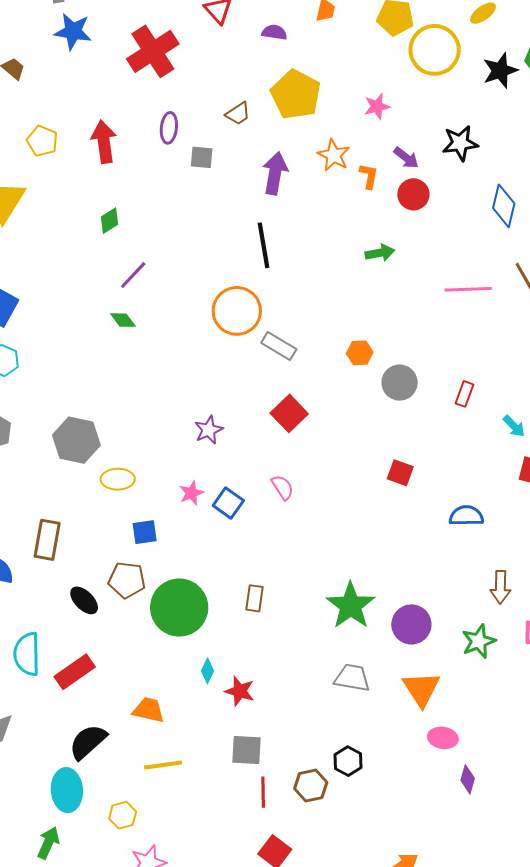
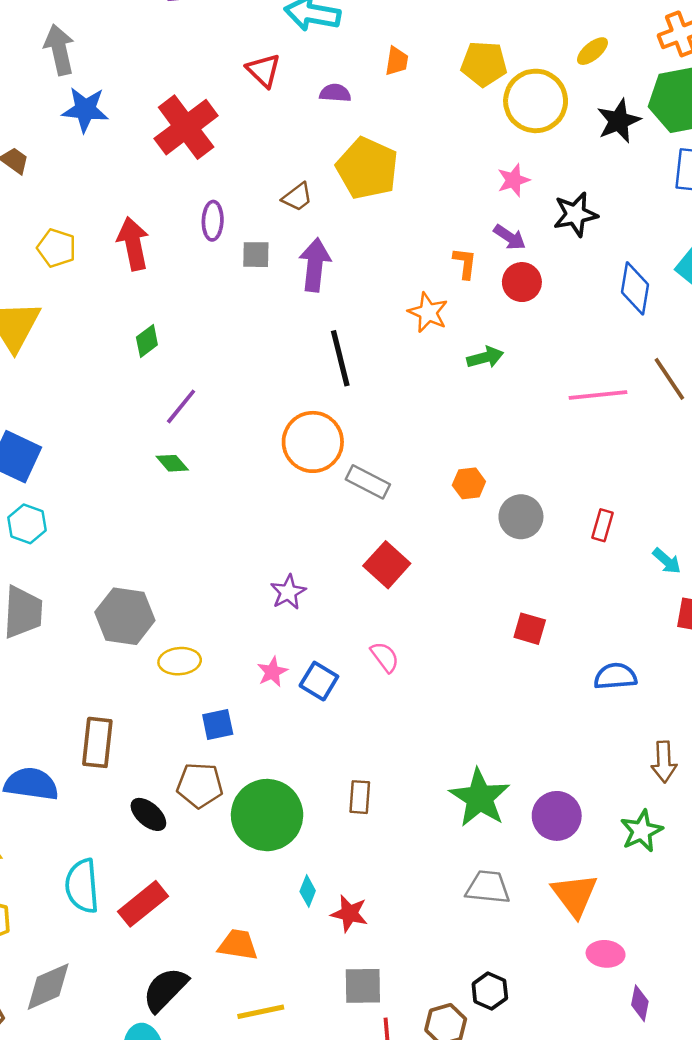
pink star: (377, 106) -> (514, 180), moved
orange star: (334, 155) -> (428, 312), moved
purple arrow: (275, 173) -> (315, 265), moved

